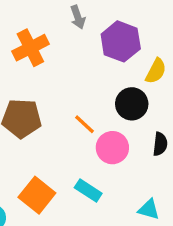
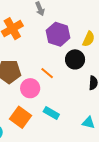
purple hexagon: (121, 41) -> (58, 34), moved
pink circle: (112, 148) -> (30, 88), moved

